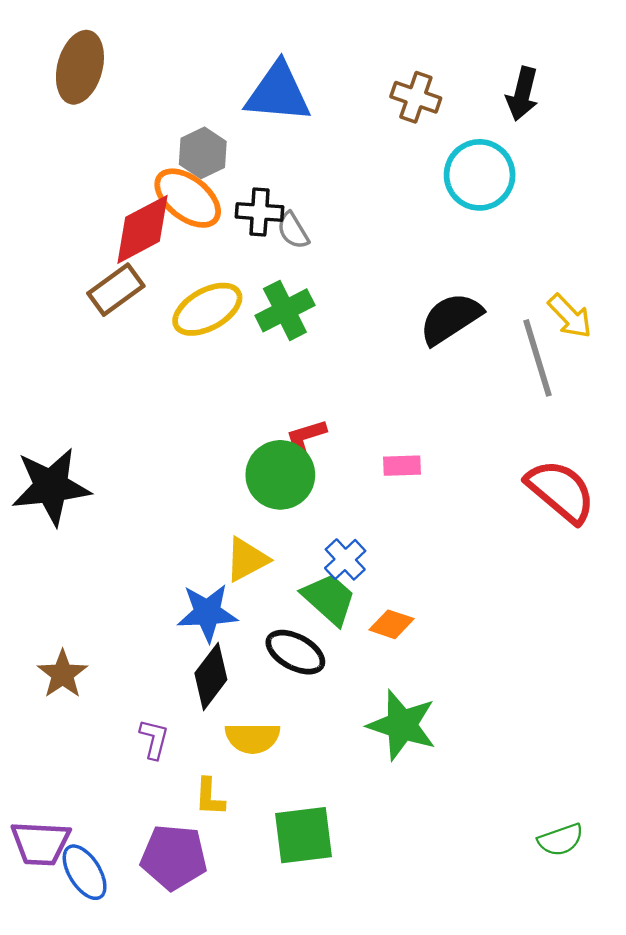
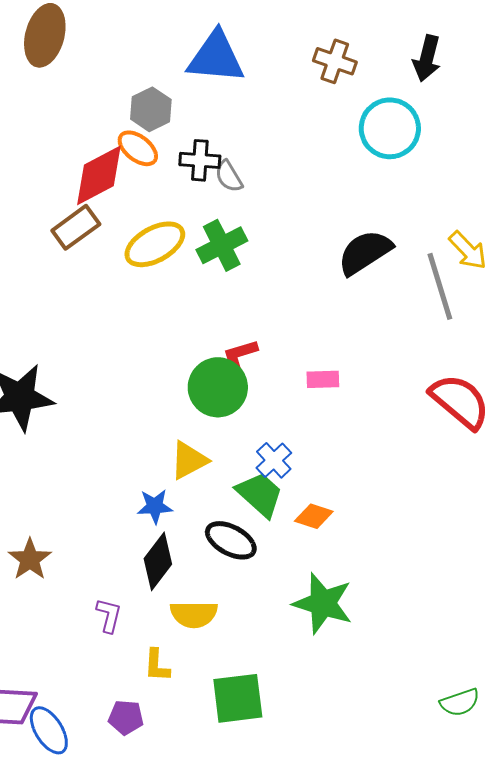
orange ellipse: (188, 198) -> (138, 148), size x0.7
blue star: (207, 613) -> (155, 506), size x0.7
purple pentagon: (174, 857) -> (126, 717), size x0.6

